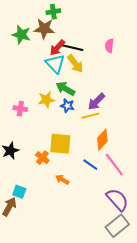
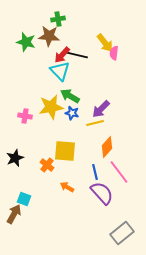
yellow arrow: (75, 64) -> (105, 43), moved
yellow star: (46, 100) -> (51, 107), size x1.4
blue line: (90, 165) -> (95, 172), turned 42
purple semicircle: (117, 200) -> (102, 193), moved

